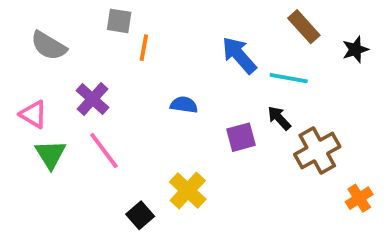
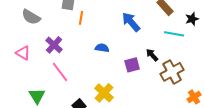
cyan line: (289, 78) -> (174, 34), moved
green triangle: (51, 154) -> (37, 96), moved

